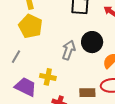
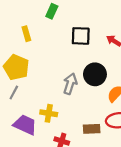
yellow pentagon: (30, 26) -> (16, 67), moved

